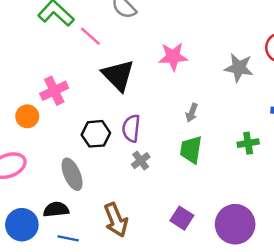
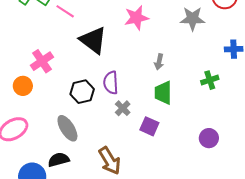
purple square: (182, 218) -> (149, 126), moved
purple circle: (235, 224) -> (209, 138), moved, size x0.6

